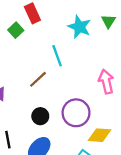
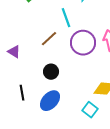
purple circle: (76, 113) -> (83, 43), moved

